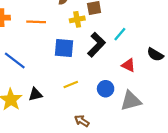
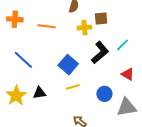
blue square: (64, 48) -> (68, 65), moved, turned 30

